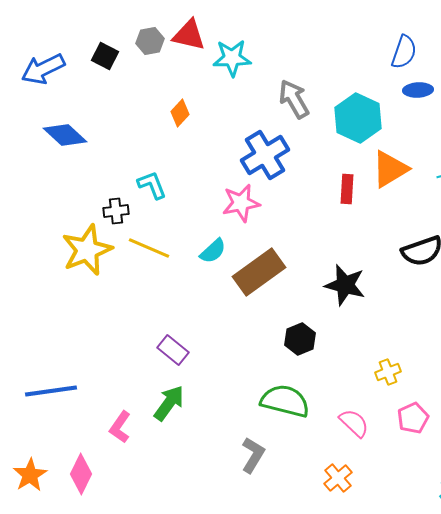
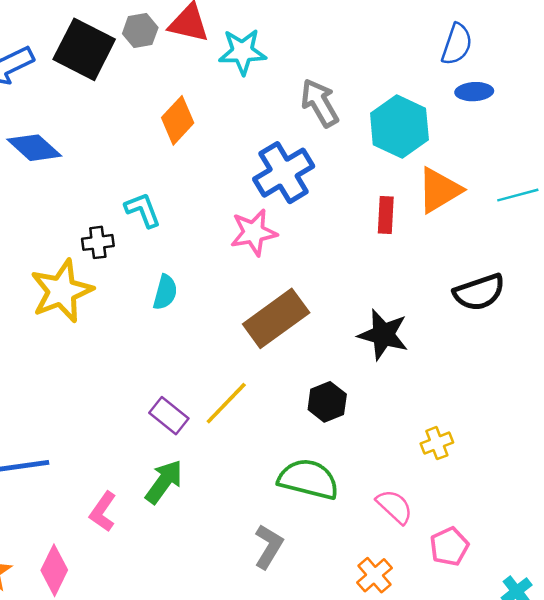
black square: (105, 56) -> (84, 49), size x1.8
orange diamond: (180, 113) -> (178, 120), size x1.4
yellow line: (149, 248) -> (226, 403), moved, turned -69
cyan semicircle: (213, 251) -> (165, 292), moved, turned -32
pink pentagon: (413, 418) -> (449, 546), moved

